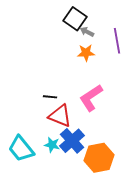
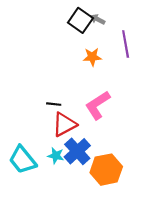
gray arrow: (87, 32) -> (98, 19), moved
red triangle: (60, 116) -> (64, 124), turned -50

